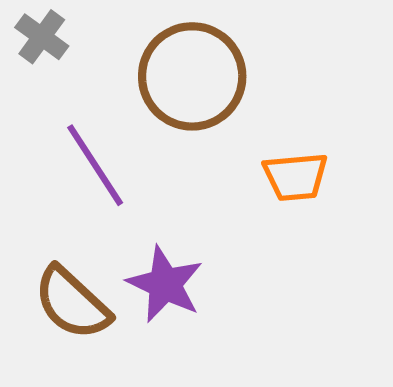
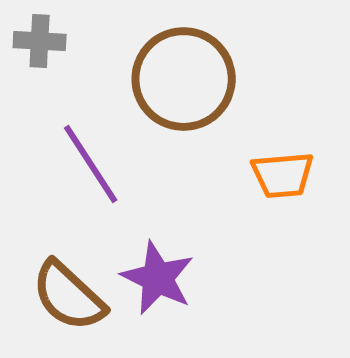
gray cross: (42, 37) -> (40, 41), turned -33

